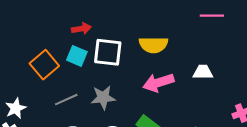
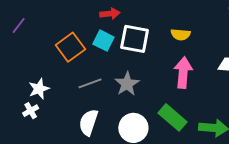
yellow semicircle: (153, 45) -> (181, 34), size x0.7
pink arrow: (158, 83) -> (183, 73), turned 108
gray star: (103, 98) -> (127, 84), turned -30

